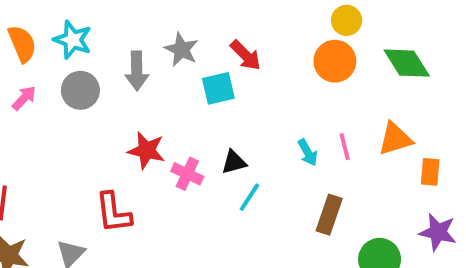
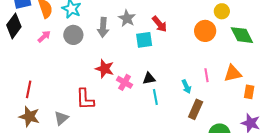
yellow circle: (347, 20) -> (222, 11), moved
cyan arrow: (308, 152) -> (186, 87), moved
cyan line: (249, 197) -> (155, 97), turned -49

